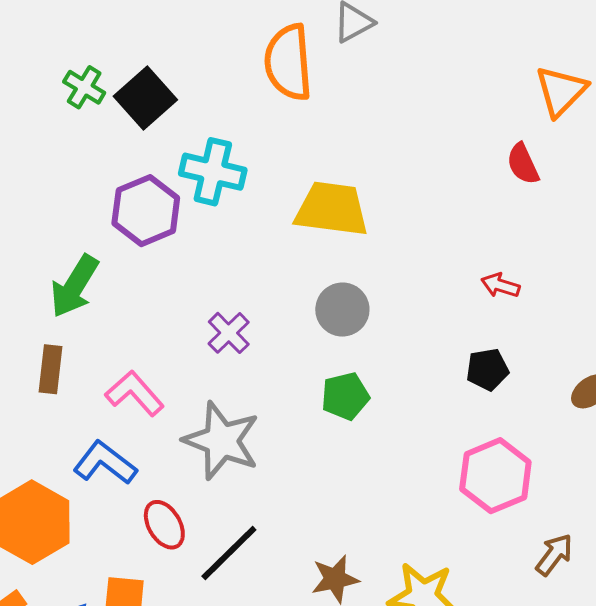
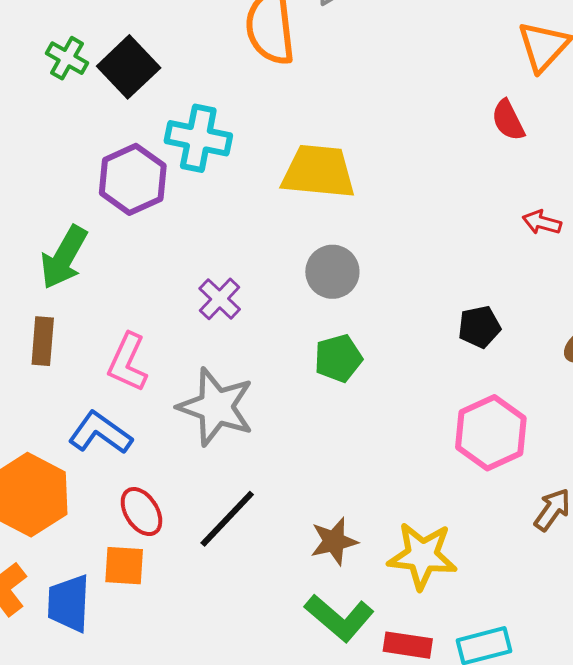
red arrow: (500, 285) -> (542, 222), moved
pink L-shape: (135, 393) -> (128, 362), turned -112
red ellipse: (164, 525) -> (141, 512), moved

